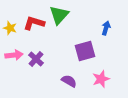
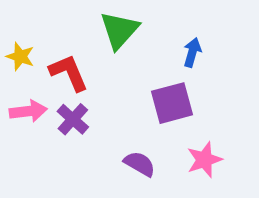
red L-shape: (34, 23) -> (69, 73), moved, turned 50
blue arrow: (106, 28) -> (192, 52), moved

